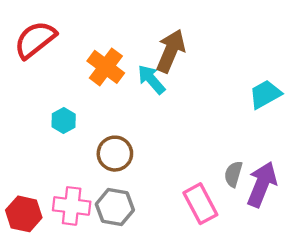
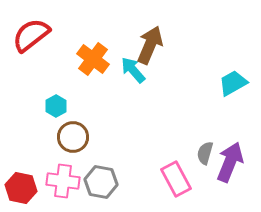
brown circle: (115, 154) -> (73, 137), moved

